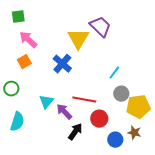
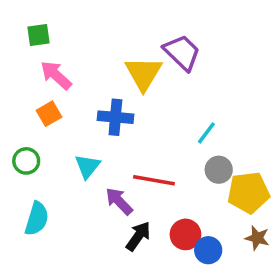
blue cross: (62, 64) -> (115, 117), turned -36
cyan triangle: (46, 102) -> (87, 166), moved
red circle: (99, 119) -> (185, 234), moved
brown star: (134, 133) -> (257, 238), moved

